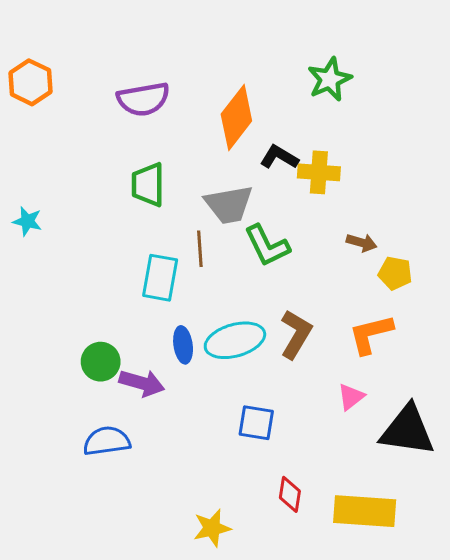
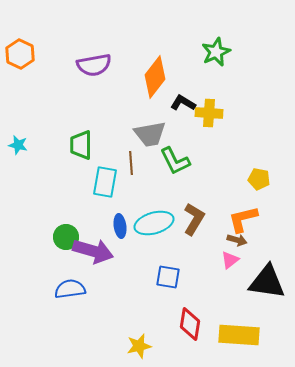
green trapezoid: (148, 185) -> (81, 145), moved
brown arrow: (362, 243) -> (237, 240), moved
purple arrow: (142, 383) -> (93, 251), size x1.4
red diamond: (290, 494) -> (190, 324), size x1.4

